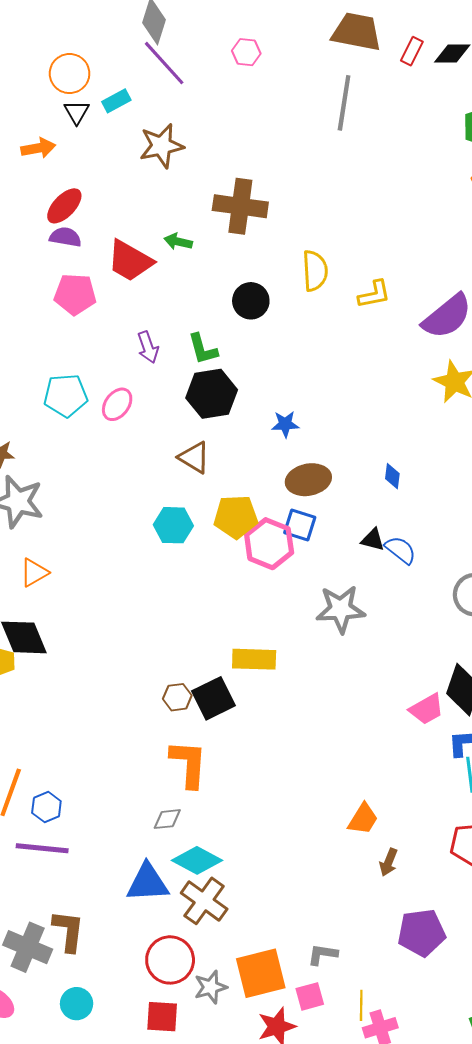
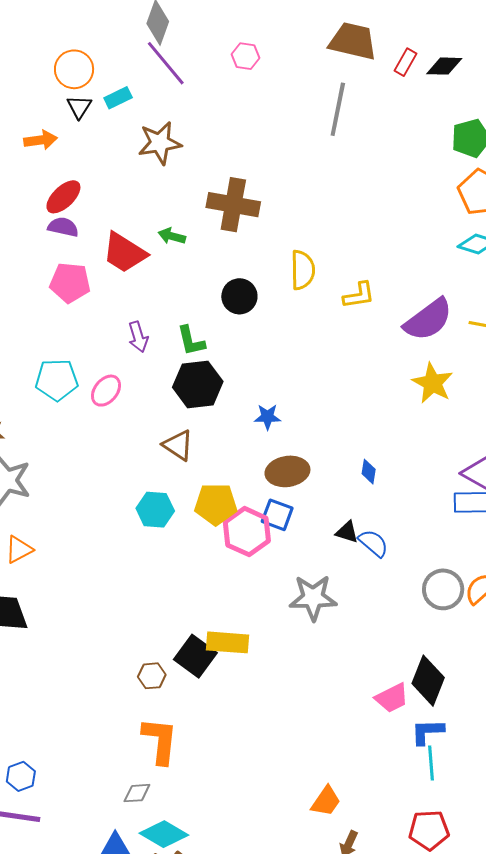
black square: (213, 698) -> (195, 656), moved, turned -30

